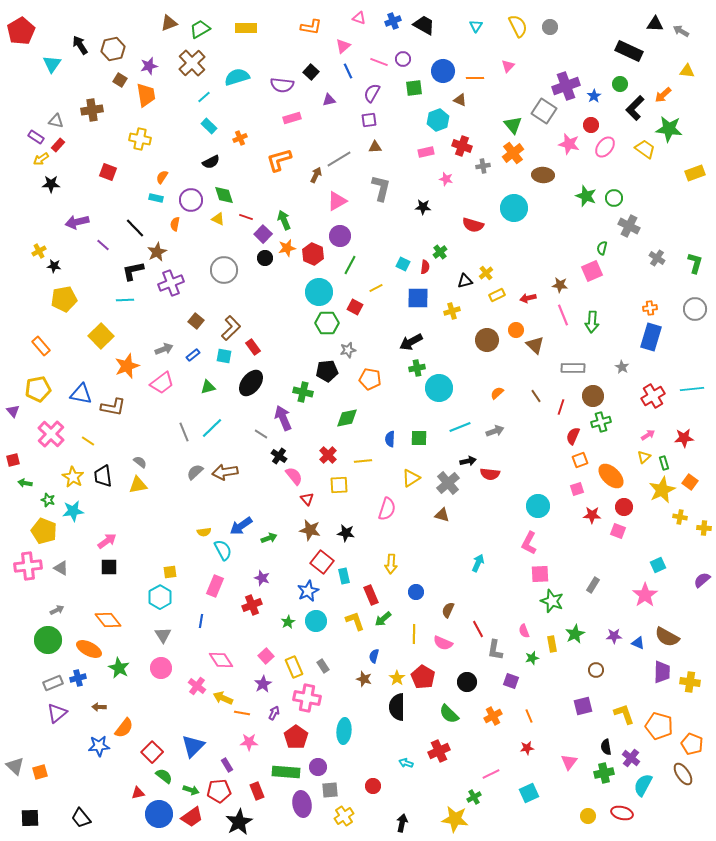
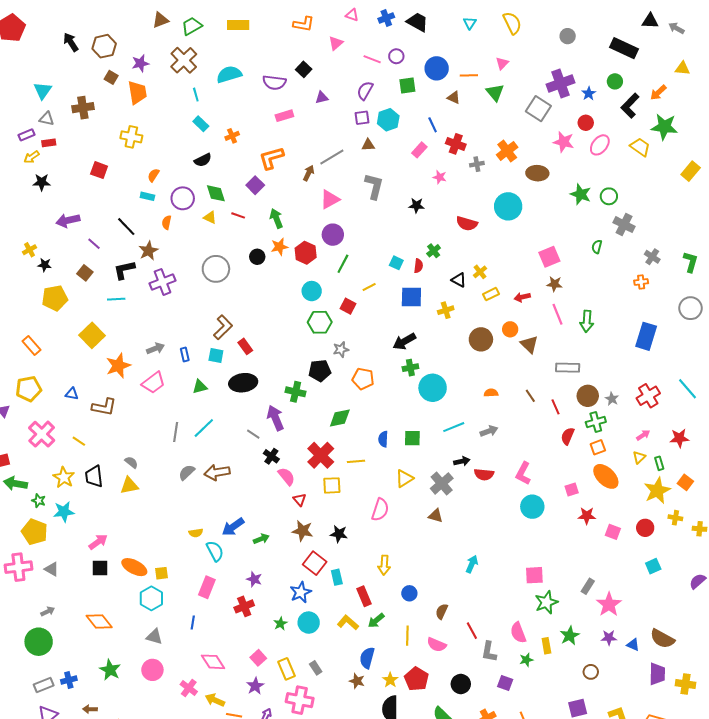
gray circle: (550, 27) -> (568, 36), moved
cyan triangle: (52, 64) -> (43, 91), moved
blue line: (348, 71) -> (433, 125), moved
cyan line: (204, 97) -> (196, 95), turned -64
cyan hexagon: (438, 120) -> (388, 120), moved
green triangle: (513, 125) -> (495, 93), moved
purple rectangle: (36, 137) -> (27, 135), turned -56
red rectangle: (58, 145) -> (49, 143), turned 40
pink rectangle: (426, 152) -> (419, 150), turned -35
yellow rectangle: (695, 173) -> (691, 171), turned -30
purple square: (263, 234) -> (255, 185), moved
pink square: (592, 271) -> (549, 257), moved
black triangle: (465, 281) -> (459, 280), turned 42
cyan circle: (319, 292) -> (312, 291), size x0.7
orange cross: (650, 308) -> (641, 282), moved
brown square: (196, 321) -> (85, 273), moved
blue rectangle: (193, 355) -> (185, 355), turned -64
gray star: (622, 367) -> (612, 399), moved
black ellipse: (251, 383) -> (243, 383), turned 44
cyan line: (692, 389) -> (687, 389), turned 55
orange semicircle: (497, 393) -> (491, 393), turned 40
blue triangle: (81, 394) -> (72, 394), size x0.6
red line: (561, 407) -> (555, 407), turned -42
gray line: (184, 432) -> (176, 432), turned 30
red cross: (328, 455) -> (321, 455), size x1.5
orange square: (580, 460) -> (598, 447), moved
green arrow: (25, 483) -> (15, 483), size x1.6
red circle: (624, 507) -> (645, 528), moved
pink L-shape: (529, 543) -> (523, 473), moved
pink star: (645, 595) -> (609, 604), moved
green star: (552, 601) -> (546, 602), turned 30
yellow L-shape: (355, 621) -> (348, 623), turned -30
pink semicircle: (524, 631) -> (518, 633), size x1.5
gray triangle: (163, 635) -> (154, 637), turned -42
orange ellipse: (89, 649) -> (134, 567), moved
blue semicircle: (374, 656) -> (367, 658), size x1.5

